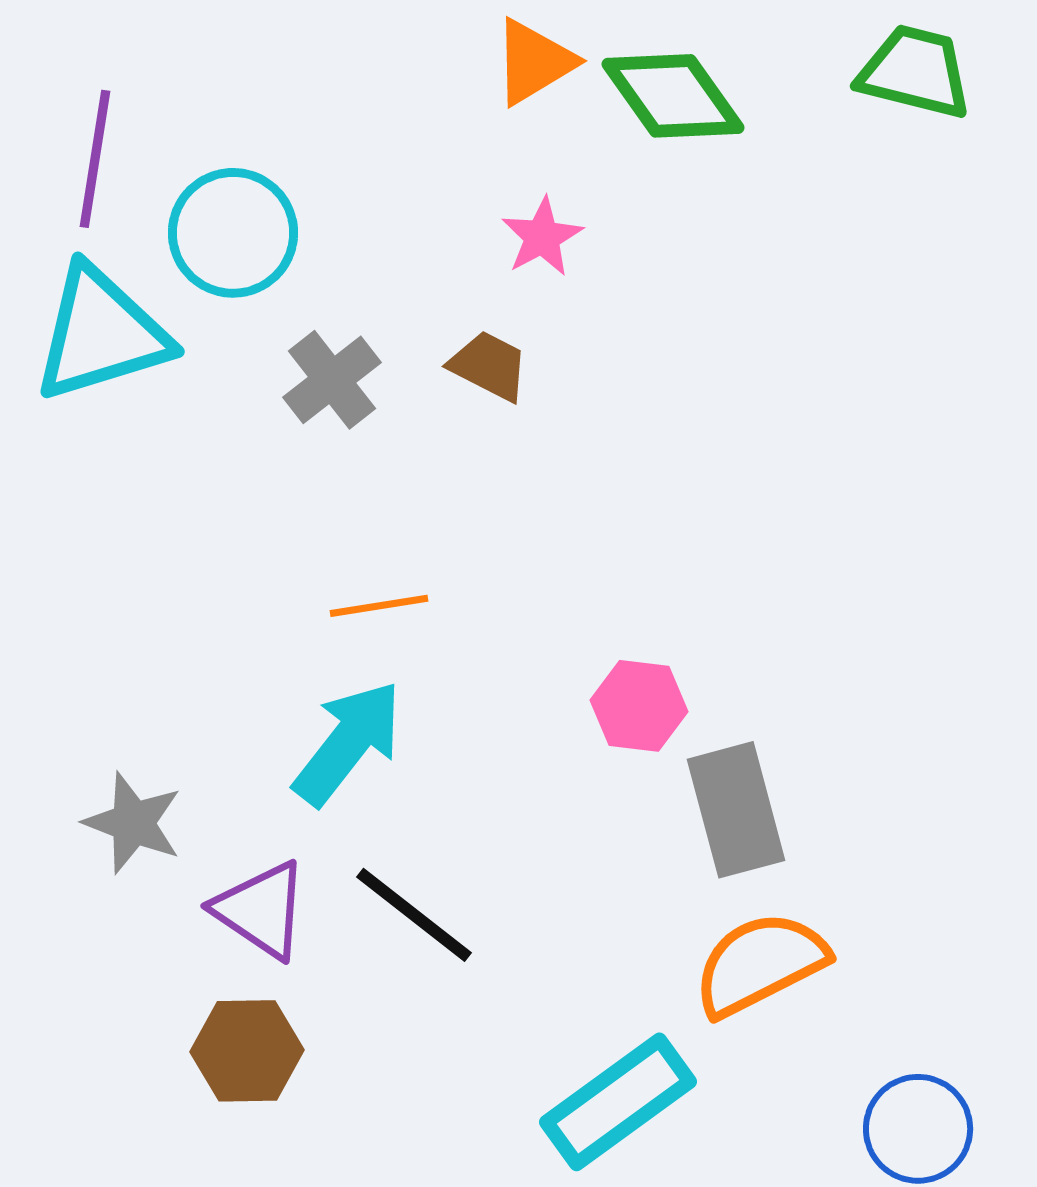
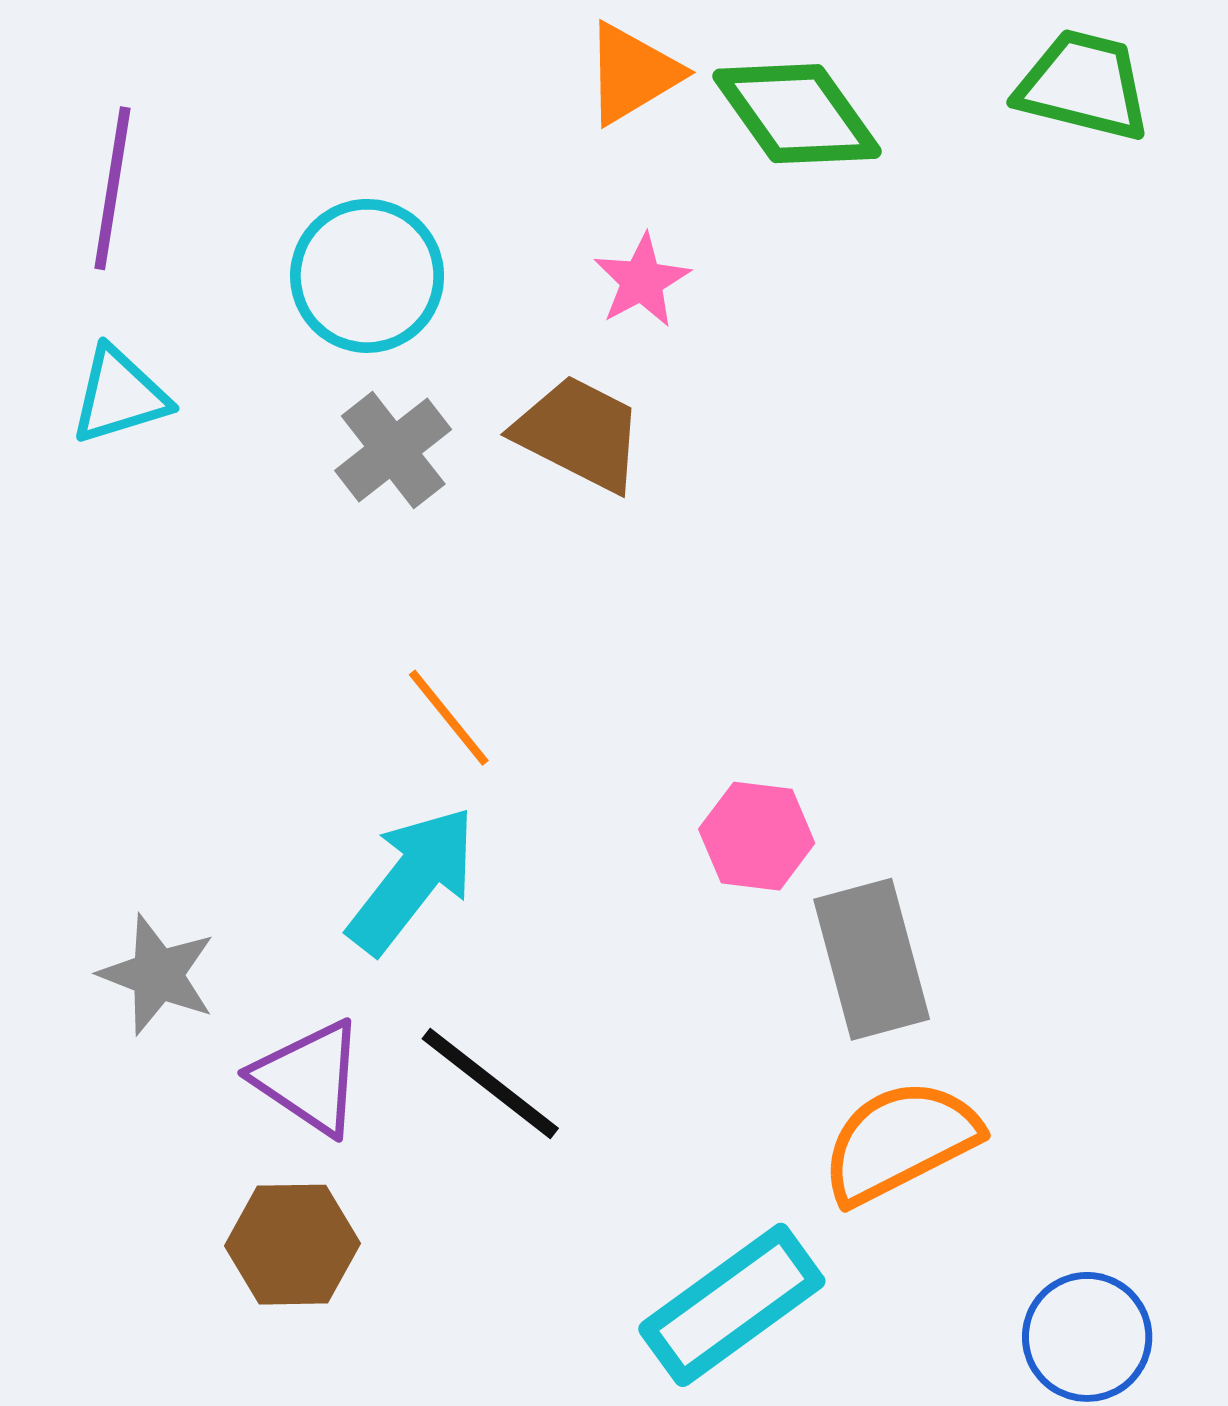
cyan circle: (233, 233) -> (367, 276), moved
cyan triangle: (101, 334) -> (120, 396), size x0.6
brown trapezoid: (489, 366) -> (579, 433), size x1.4
orange line: (379, 606) -> (449, 718), turned 60

